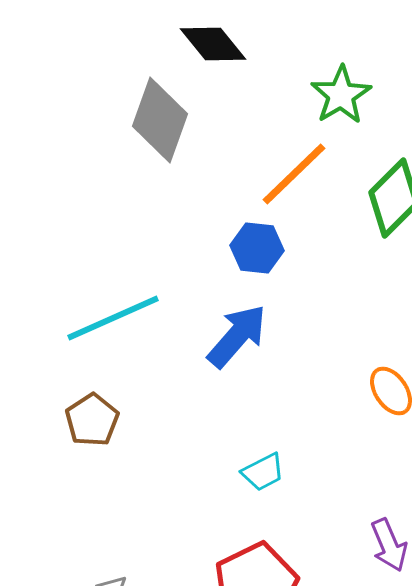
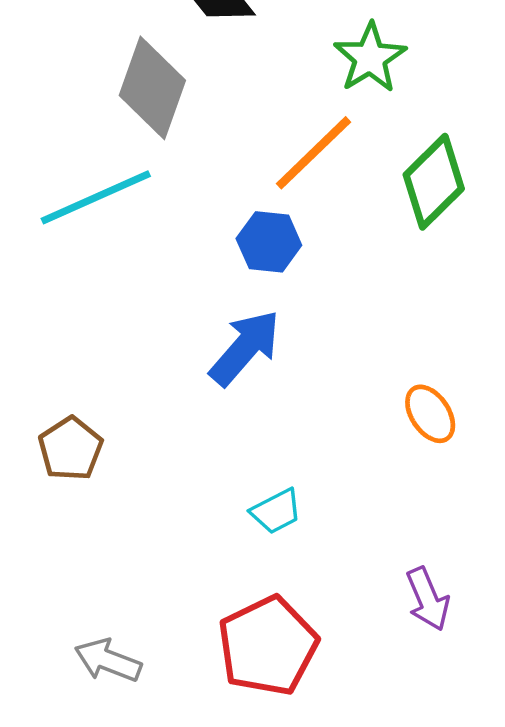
cyan line: (113, 318) -> (96, 197), moved

